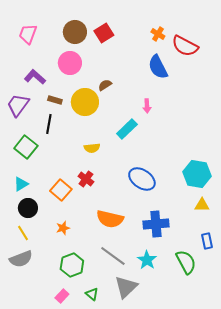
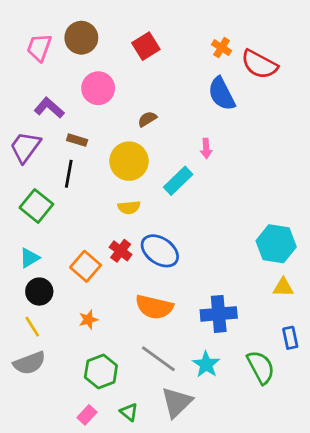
brown circle: (75, 32) -> (81, 38), moved
yellow circle: (85, 102) -> (129, 161), moved
blue ellipse: (142, 179) -> (160, 251), moved

